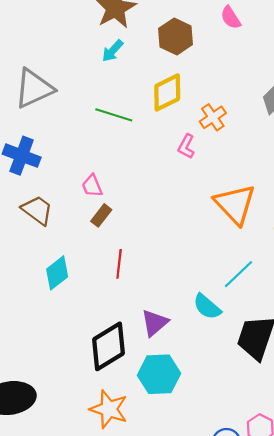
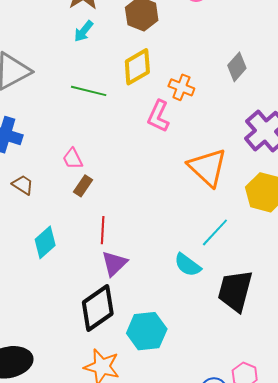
orange cross: (213, 117) -> (181, 87), turned -30
pink L-shape: (186, 146) -> (158, 116), size x1.4
brown trapezoid: (37, 210) -> (23, 185), size x0.7
purple triangle: (155, 323) -> (114, 263), moved

